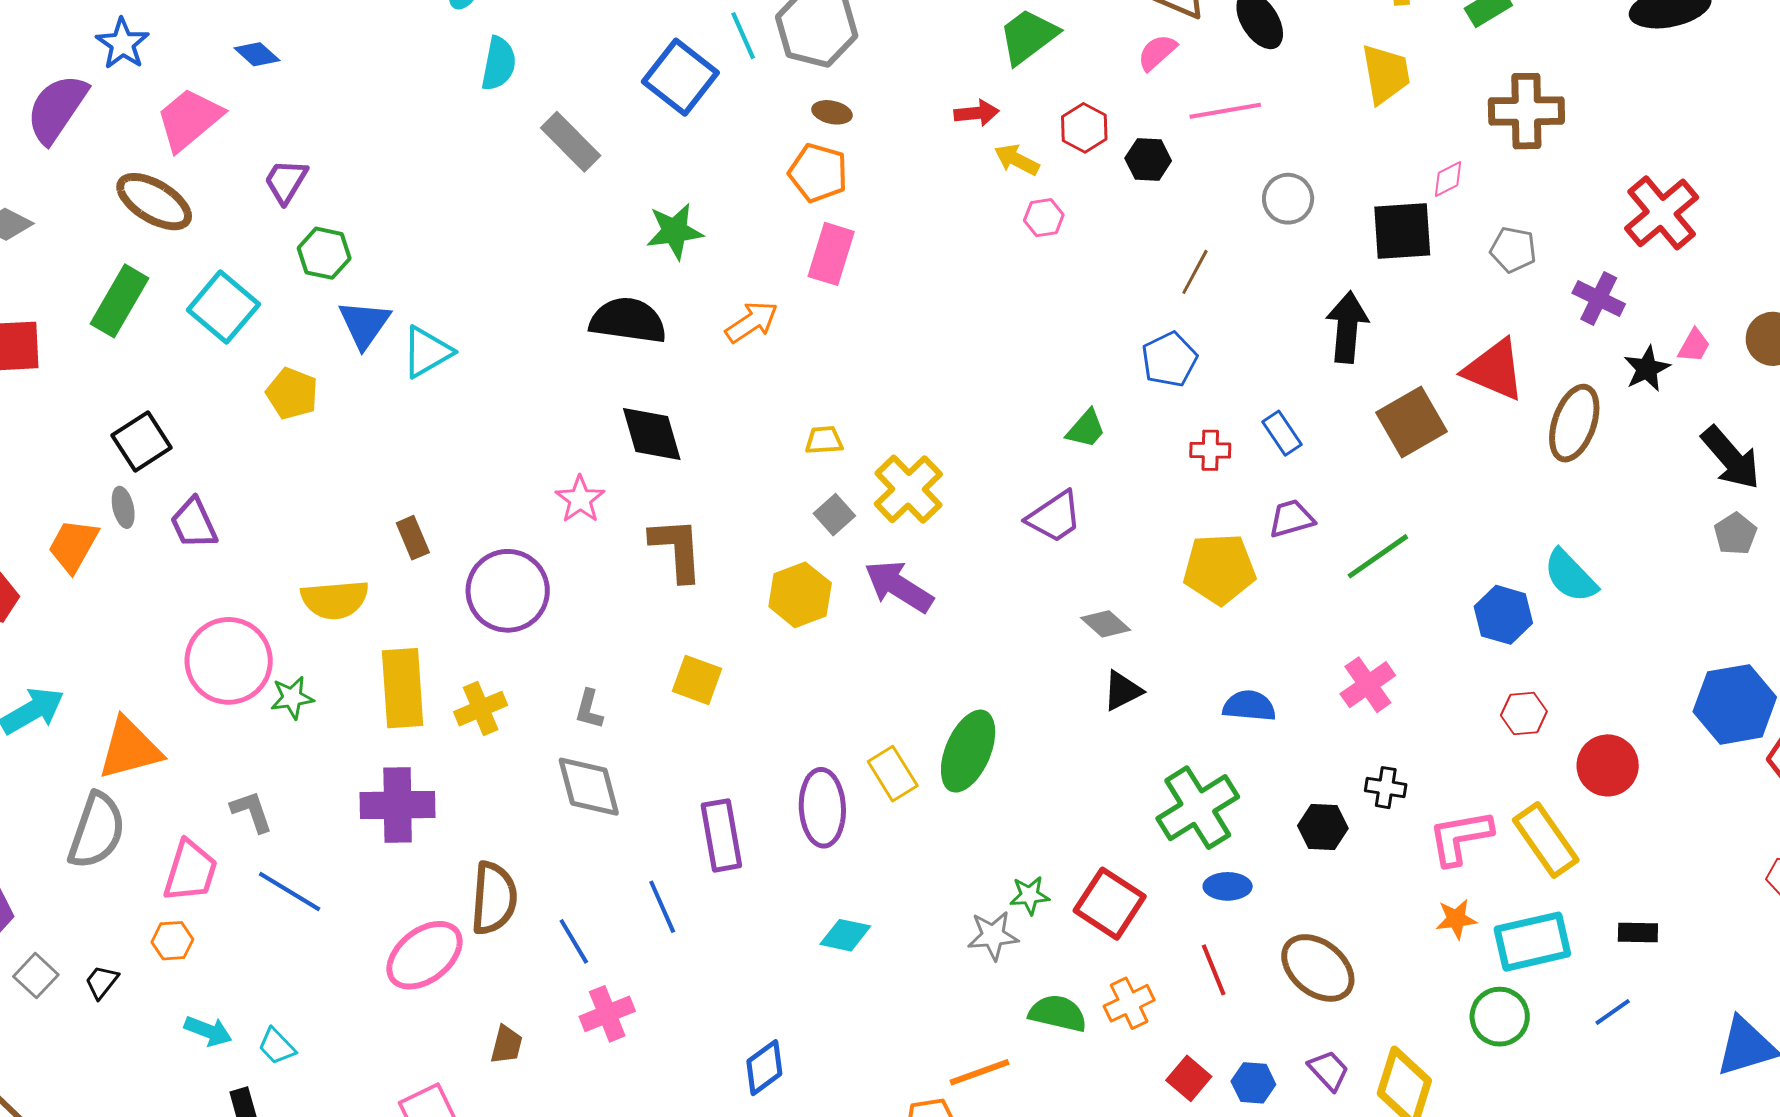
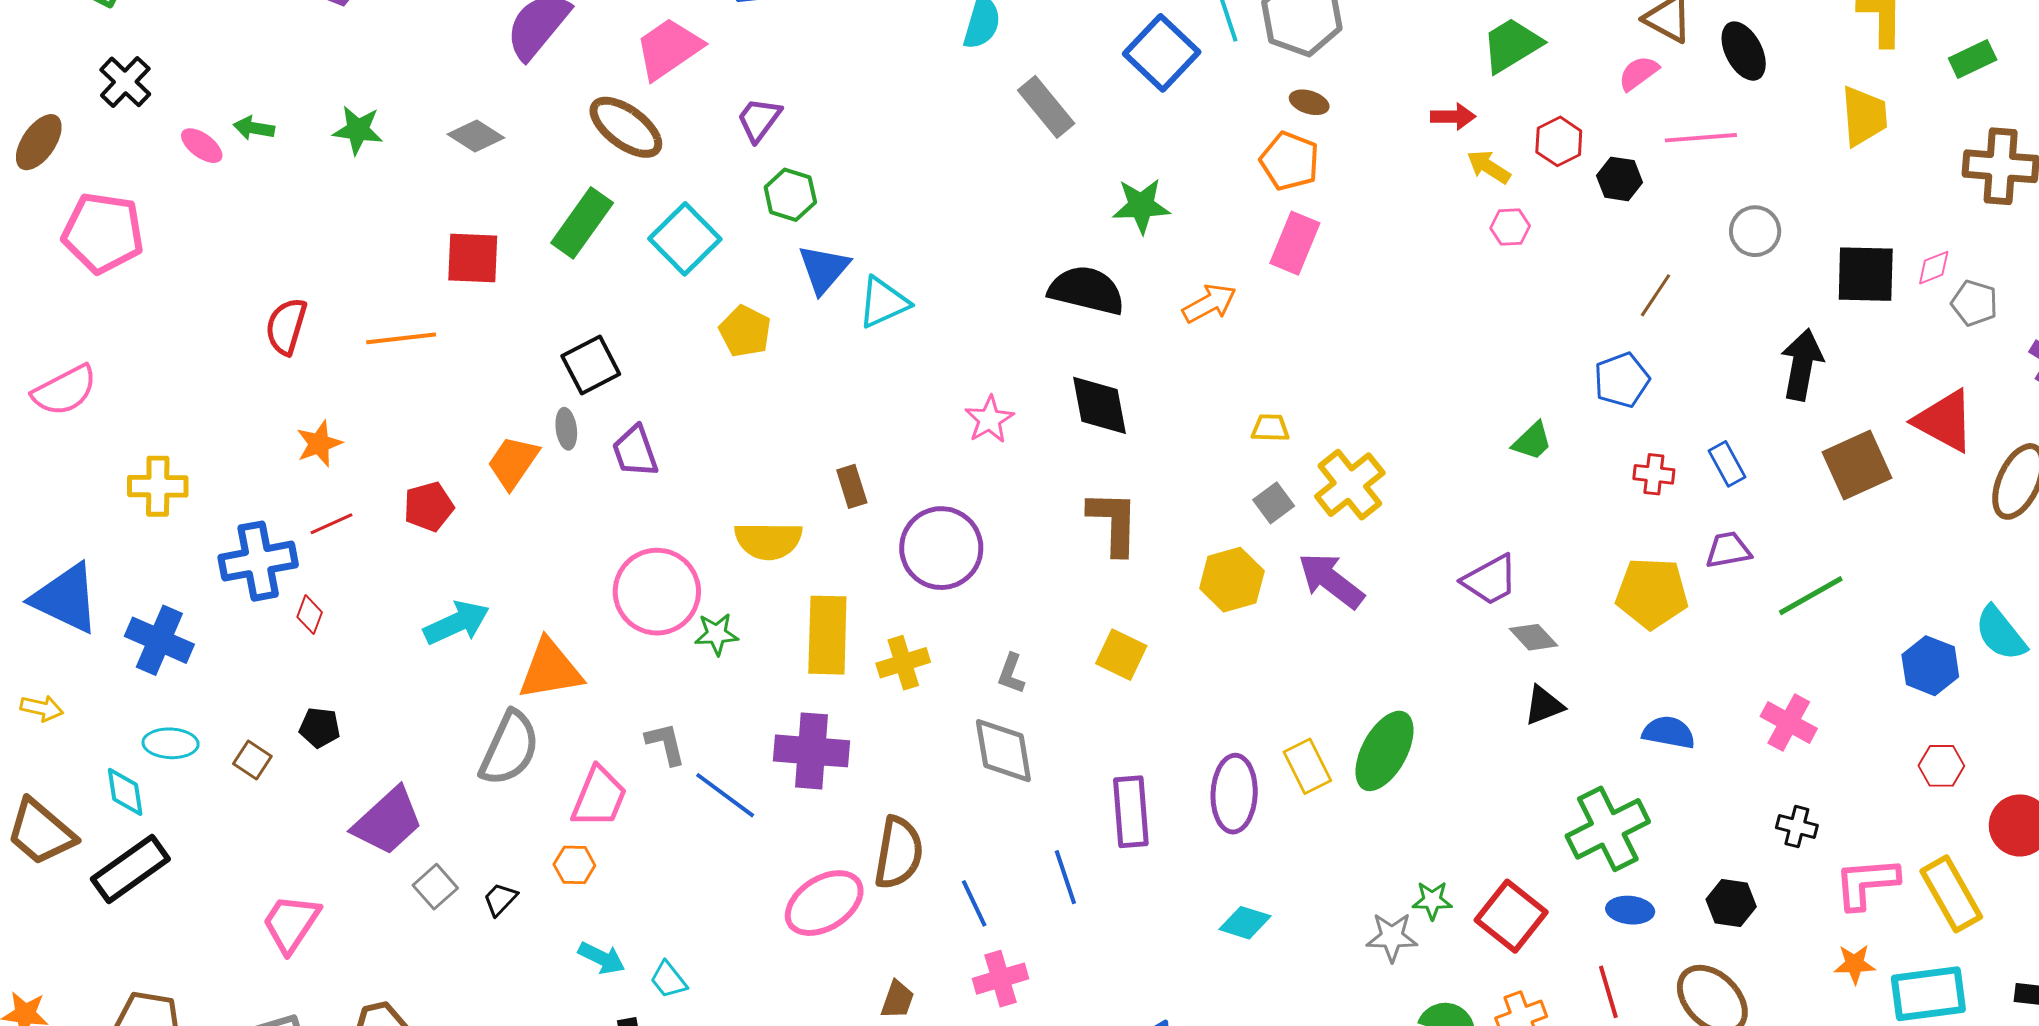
pink diamond: (1448, 179) -> (1934, 268), moved
pink star: (580, 499) -> (989, 419), moved
purple trapezoid: (1054, 517) -> (1490, 580), moved
pink cross: (1368, 685) -> (1789, 722), turned -32
black hexagon: (1323, 827) -> (1731, 903), moved
blue line: (290, 892) -> (725, 795), moved

